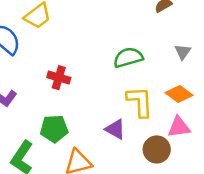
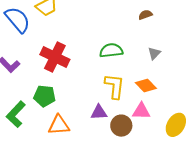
red cross: (59, 78) -> (55, 57), size x1.6
purple triangle: (115, 129) -> (99, 112), moved, turned -42

